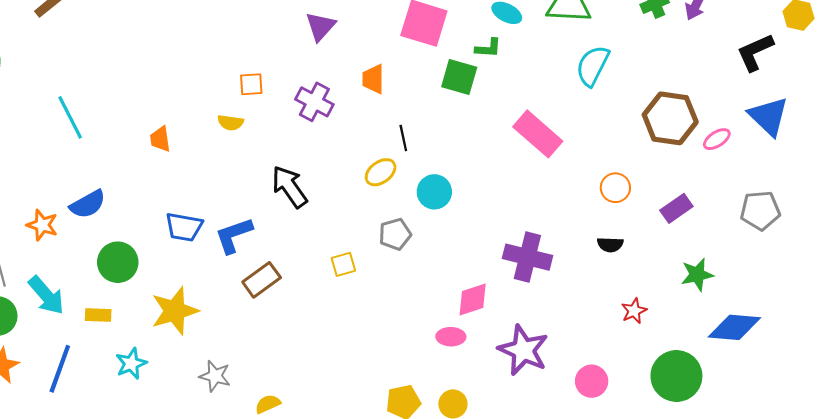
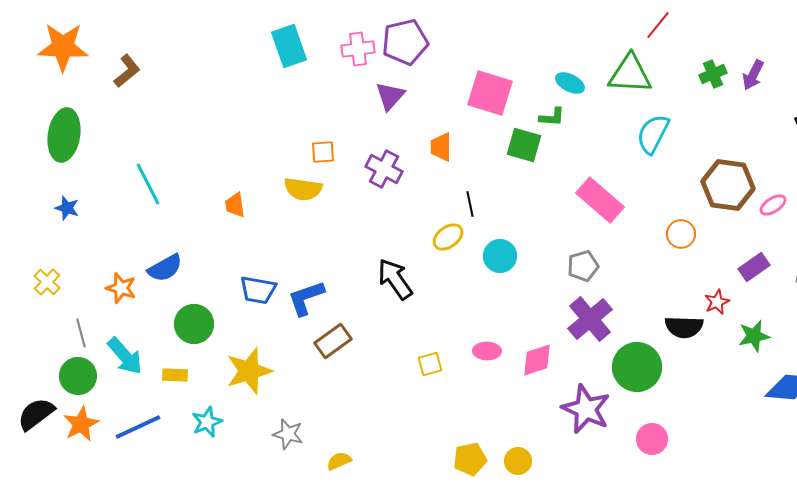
yellow semicircle: (231, 123) -> (303, 189), size x1.5
black arrow: (289, 187) -> (395, 279), moved
orange circle: (615, 188) -> (681, 234), moved
purple rectangle: (676, 208) -> (754, 267), moved
gray pentagon: (395, 234) -> (583, 266), moved
black semicircle: (610, 245) -> (684, 327), moved, size x1.5
purple cross: (527, 257) -> (590, 319), turned 36
yellow square: (343, 264) -> (430, 364), moved
red star: (634, 311) -> (717, 302), moved
pink ellipse: (451, 337) -> (487, 351), moved
blue line: (60, 369) -> (138, 427), turned 45
green circle: (676, 376) -> (637, 367), moved

